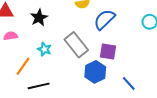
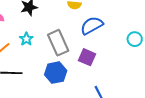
blue hexagon: (95, 72) -> (56, 73), moved

